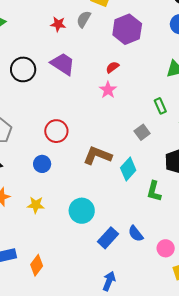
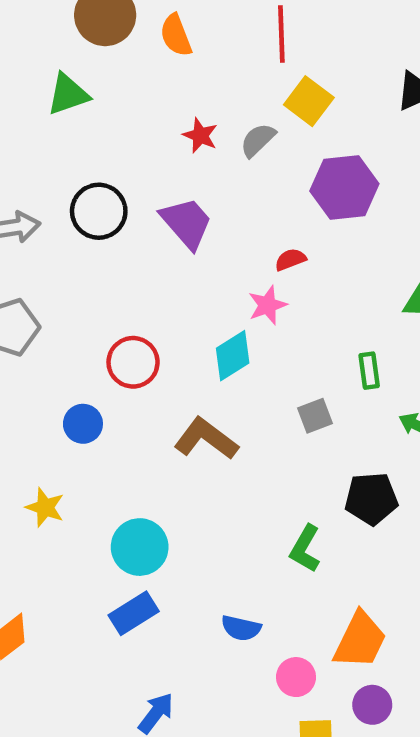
cyan diamond: (128, 169) -> (233, 356), moved
blue semicircle: (136, 234) -> (241, 628), turned -54
blue rectangle: (108, 238) -> (134, 613), moved

